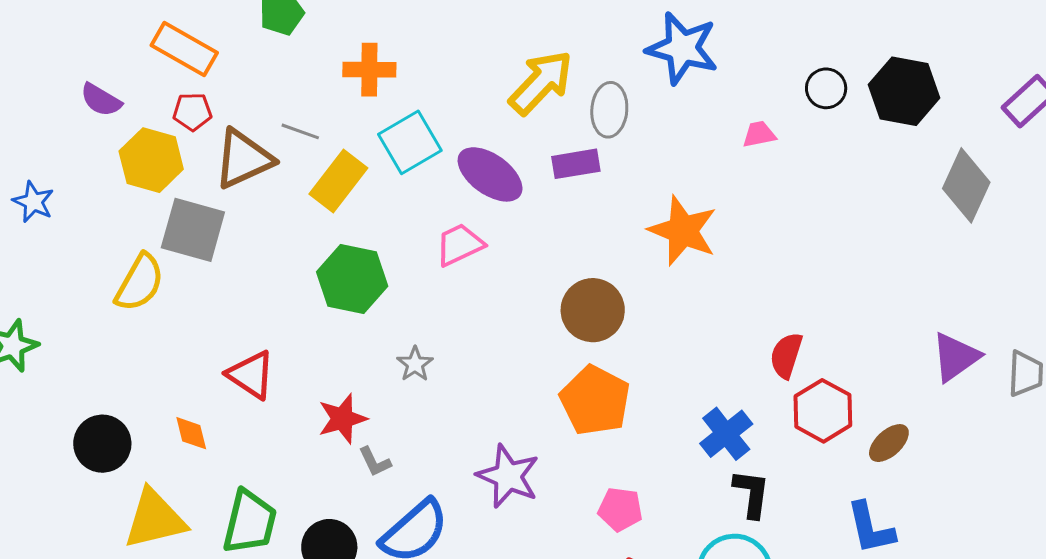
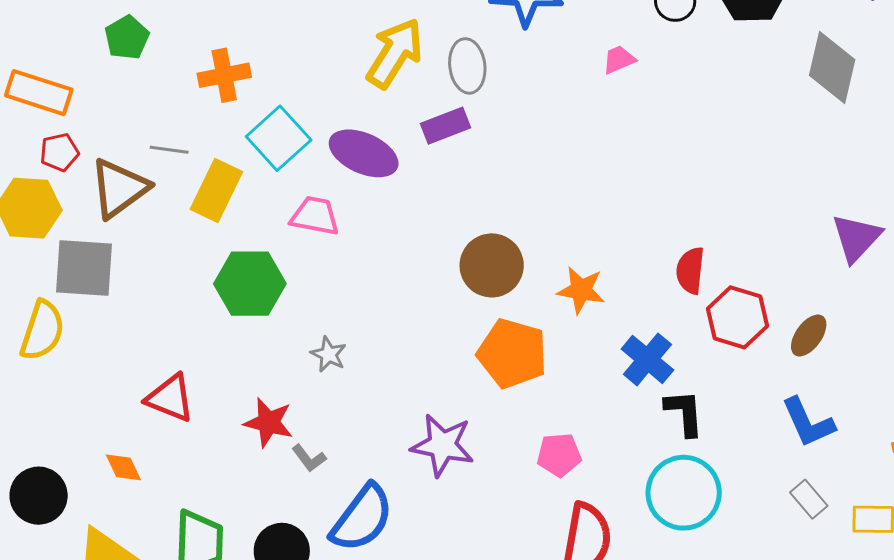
orange star: (683, 231) -> (581, 290), moved, size x0.7
pink trapezoid: (460, 245) -> (315, 216), moved, turned 48
red star: (342, 419) -> (269, 422), turned -30

